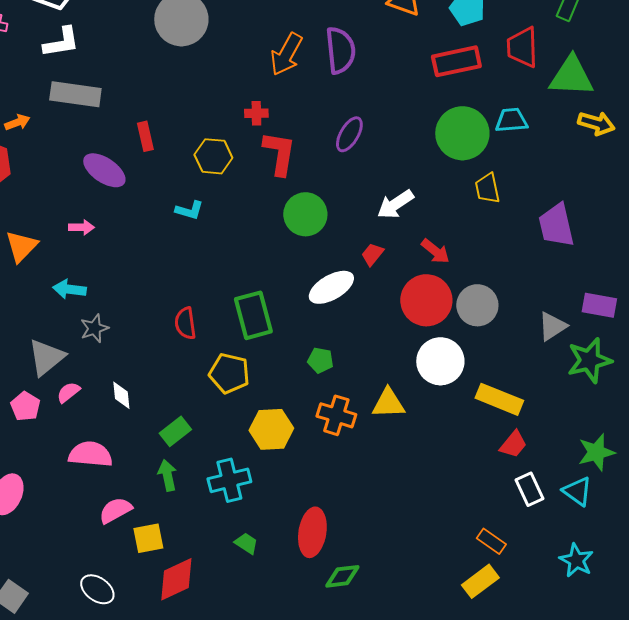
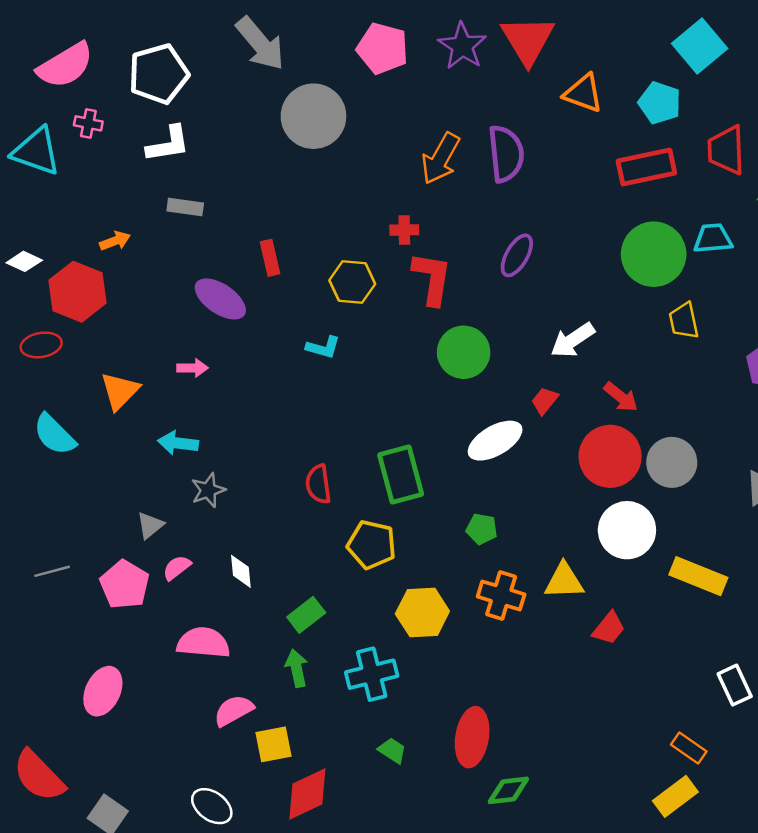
gray rectangle: (75, 94) -> (185, 207), size x0.6
gray triangle: (46, 357) -> (150, 525), size x0.6
pink pentagon: (25, 406) -> (125, 585), size x1.4
red trapezoid: (513, 444) -> (609, 628), moved

